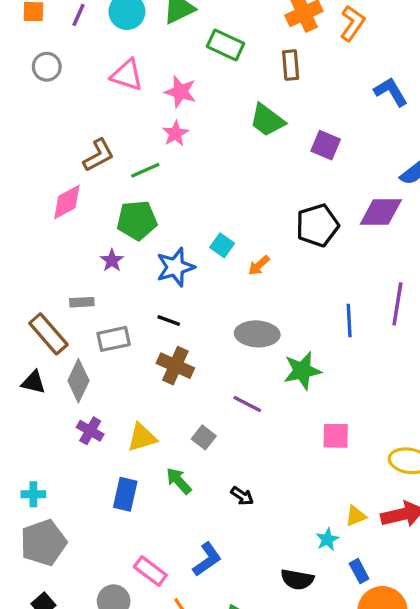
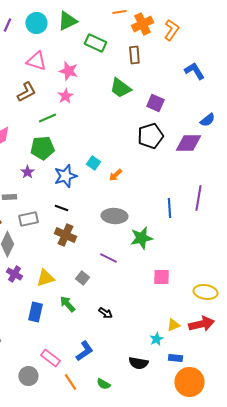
brown L-shape: (99, 155) -> (26, 92), moved
black pentagon: (317, 225) -> (150, 136), moved
blue rectangle: (359, 571) -> (175, 358), turned -56

